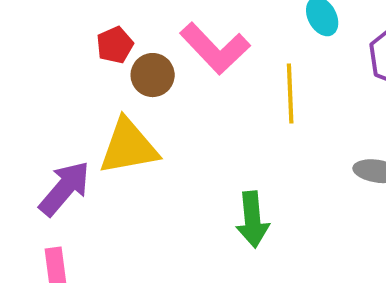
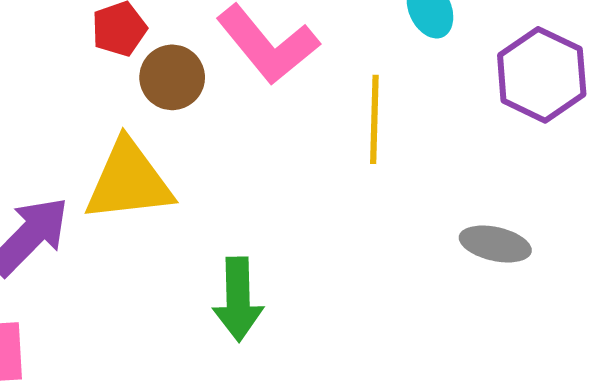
green arrow: (252, 219) -> (238, 299), moved

